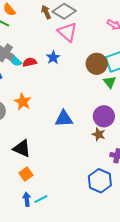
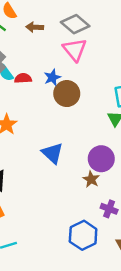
brown arrow: (46, 12) -> (35, 27), moved, turned -72
brown circle: (97, 64) -> (67, 94), moved
blue triangle: (64, 119) -> (53, 153), turned 36

